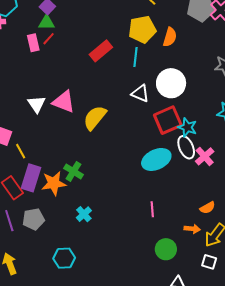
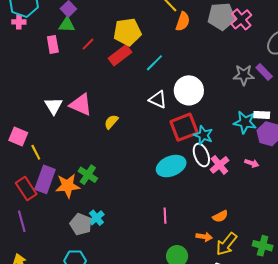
yellow pentagon: (142, 29) -> (127, 32), moved
orange semicircle: (170, 37) -> (183, 21), moved
red line: (49, 39) -> (88, 44), moved
cyan line: (136, 57) -> (154, 63), turned 36
yellow semicircle: (95, 118) -> (111, 122), size x0.6
gray pentagon: (33, 219) -> (81, 224), moved, turned 30

